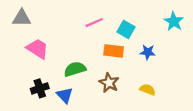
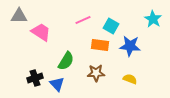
pink trapezoid: (37, 49) -> (41, 32), moved
blue star: (148, 52) -> (130, 46), size x1.5
green semicircle: (75, 69) -> (66, 61), turned 138
brown star: (109, 83) -> (96, 73), turned -30

